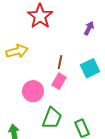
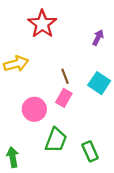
brown line: (60, 62) -> (65, 76), turned -32
cyan square: (90, 68) -> (99, 83), turned -30

